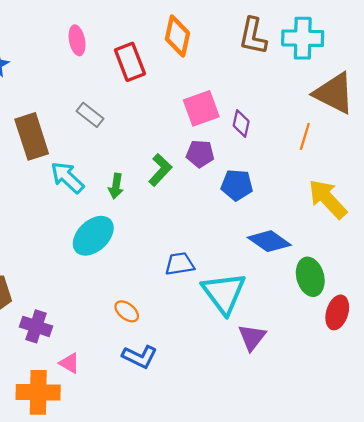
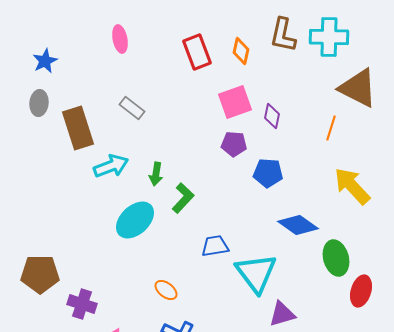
orange diamond: (177, 36) -> (241, 51), moved, size x0.7
red rectangle: (130, 62) -> (197, 52), moved
green L-shape: (160, 170) -> (183, 198), moved
cyan arrow: (67, 177) -> (111, 166), turned 116
purple triangle: (252, 337) -> (282, 314), turned 36

